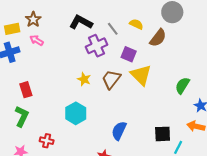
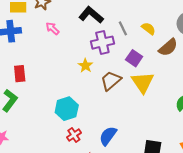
pink arrow: (37, 40) -> (52, 29), moved
yellow star: (84, 79) -> (85, 66), moved
red cross: (47, 141) -> (74, 135), moved, turned 32

